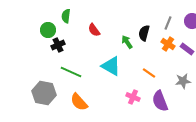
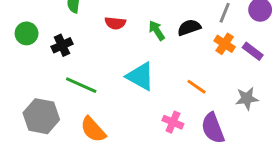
green circle: (48, 30) -> (27, 33), moved
red semicircle: (94, 30) -> (115, 23), turned -48
black semicircle: (144, 33) -> (189, 28), turned 56
green arrow: (127, 42) -> (157, 30), moved

